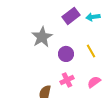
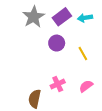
gray star: (42, 37) -> (34, 17), moved
purple circle: (66, 54) -> (57, 43), moved

